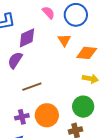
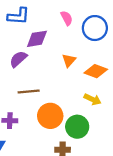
orange triangle: (64, 40) -> (69, 60), moved
orange circle: (47, 115) -> (50, 116), moved

